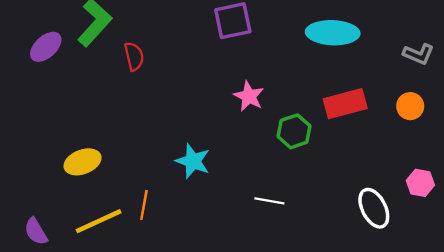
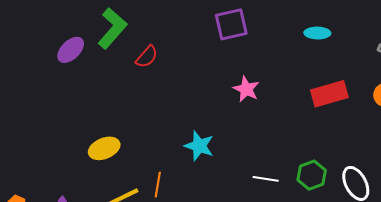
cyan ellipse: (333, 33) -> (317, 33), size x0.6
red semicircle: (134, 56) -> (147, 57), turned 55
green hexagon: (294, 131) -> (312, 175), moved

